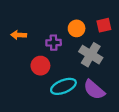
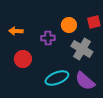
red circle: (40, 66) -> (23, 59), moved

